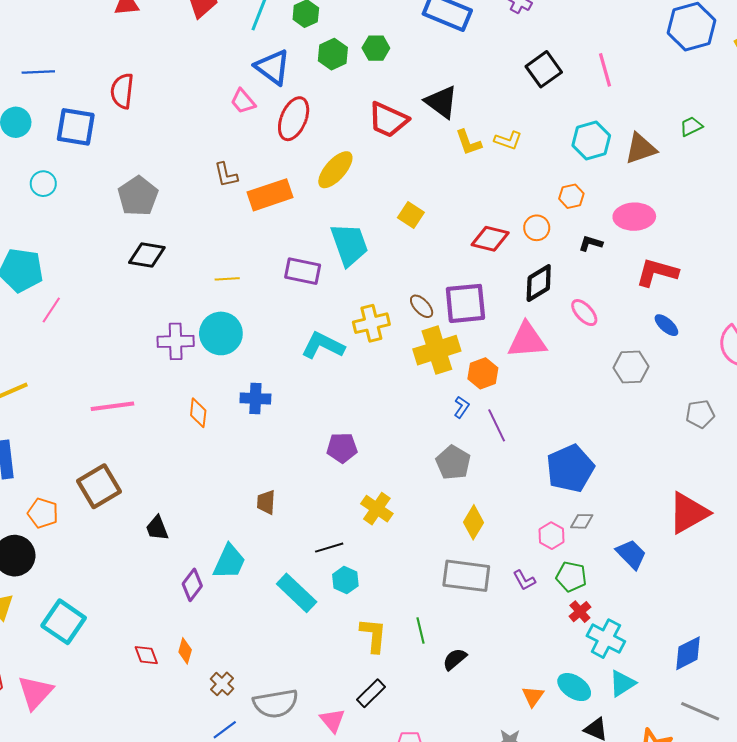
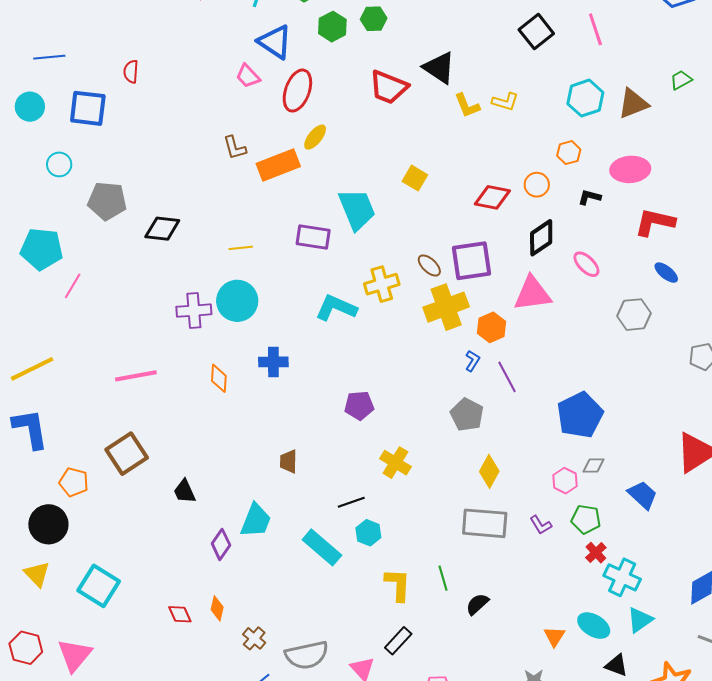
red semicircle: (122, 91) -> (131, 72), size x0.7
yellow ellipse: (335, 170) -> (315, 137), moved, size x0.7
gray pentagon: (138, 196) -> (107, 201), moved, turned -30

